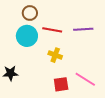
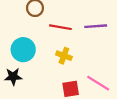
cyan circle: (27, 36) -> (23, 50), moved

